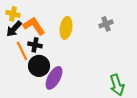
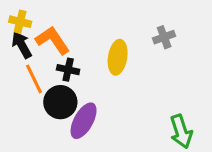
yellow ellipse: (66, 28) -> (118, 57), moved
black arrow: (14, 29) -> (22, 45), turned 108
black cross: (35, 45) -> (68, 70), moved

